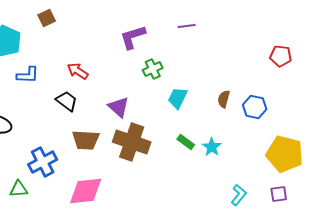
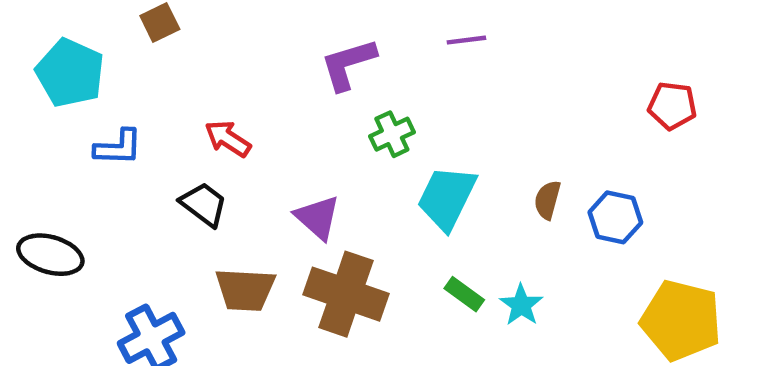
cyan trapezoid: (178, 98) -> (447, 198), size x1.4

